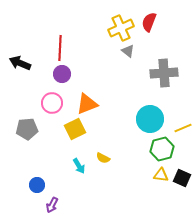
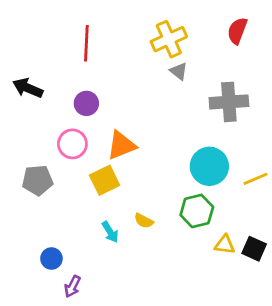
red semicircle: (149, 22) -> (237, 31), moved
red line: (60, 48) -> (86, 43), moved
green hexagon: (162, 149) -> (197, 211), moved

